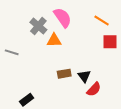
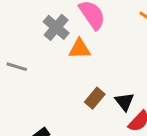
brown rectangle: (64, 74) -> (95, 98), turned -40

